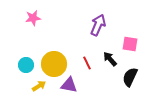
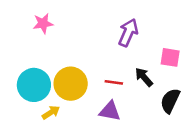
red line: (87, 63) -> (114, 82), turned -56
cyan circle: (26, 65) -> (34, 85), size x1.6
purple triangle: (69, 85) -> (110, 111), moved

